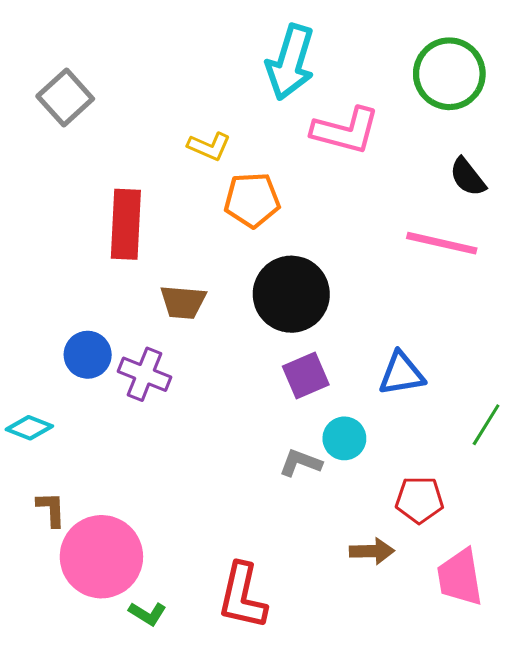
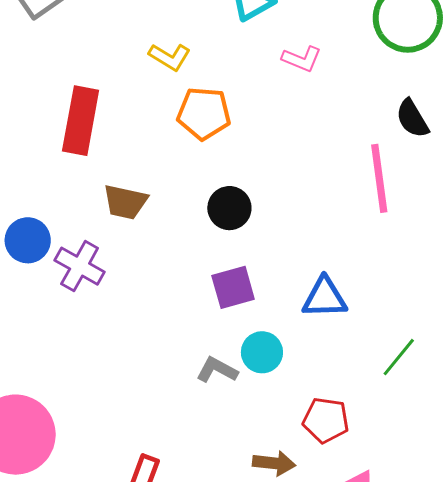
pink L-shape: (346, 131) -> (302, 59), size x0.6
pink line: (442, 243) -> (379, 178), turned 62
black circle: (291, 294) -> (229, 208), size x0.6

